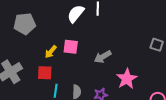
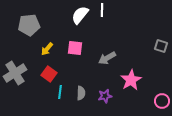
yellow arrow: (51, 52) -> (47, 49), moved
red square: (45, 73) -> (49, 74), turned 35

